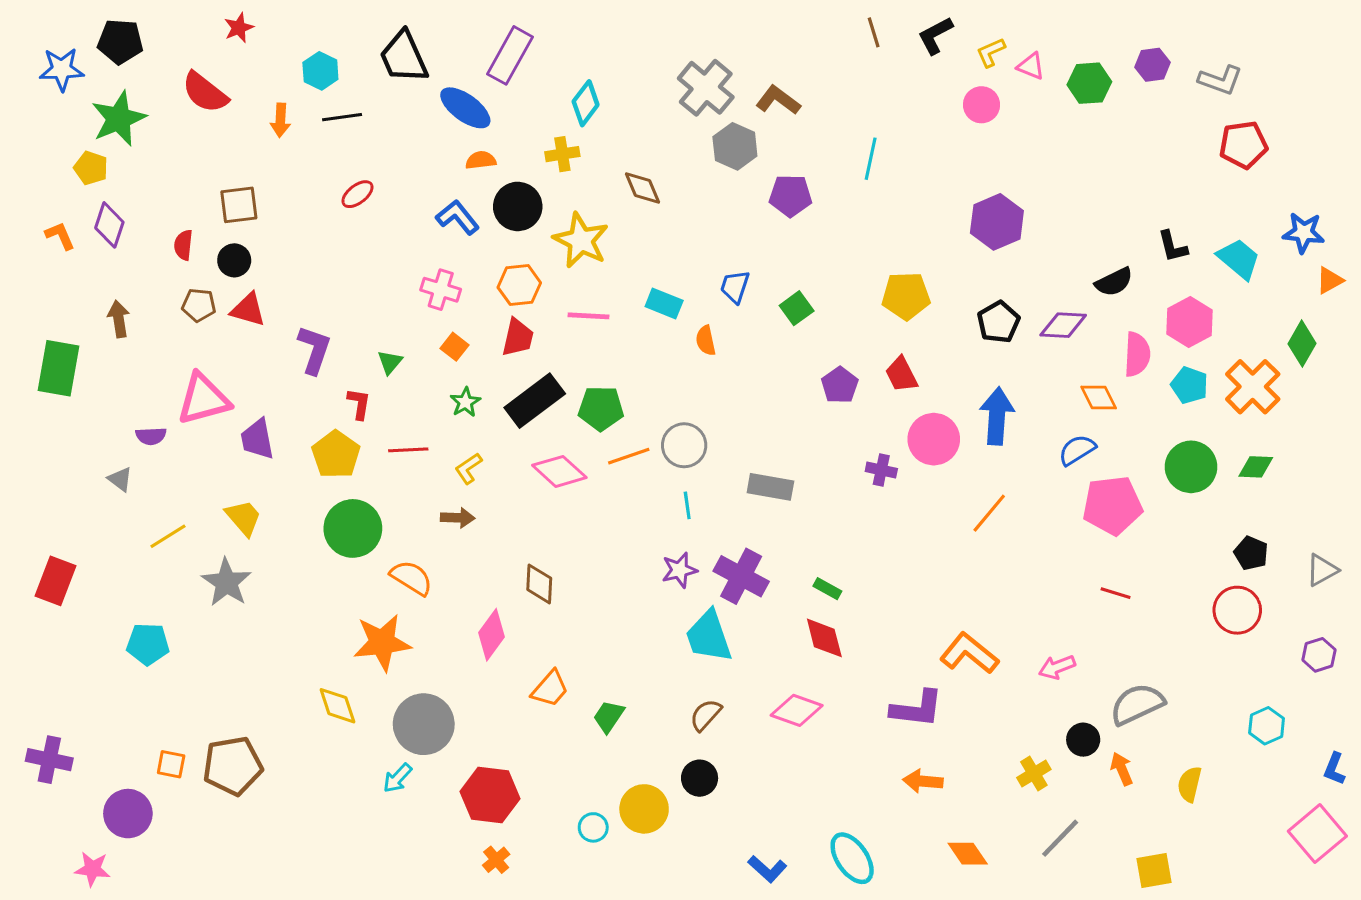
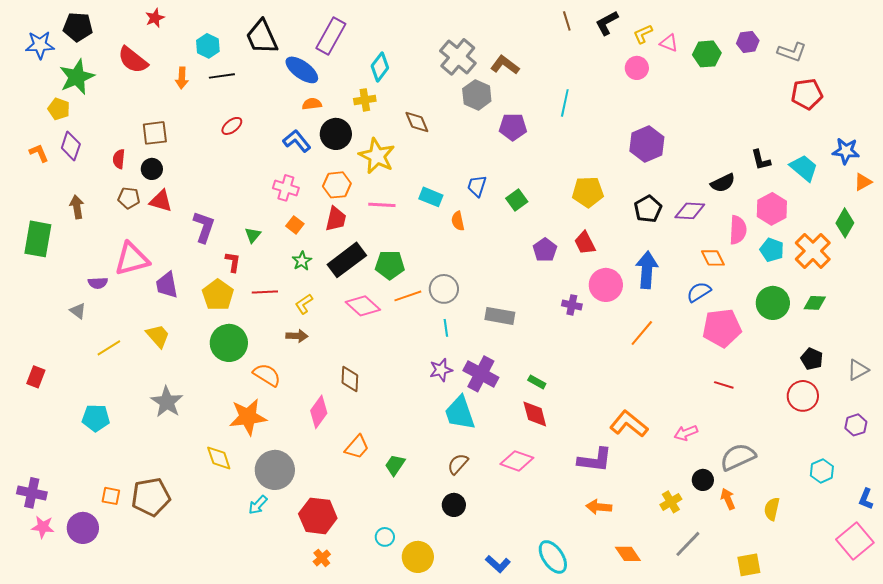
red rectangle: (55, 581) -> (36, 377), size x0.7
gray star: (227, 582) -> (167, 402), moved
yellow circle: (644, 809) -> (418, 557), moved
pink star: (92, 869) -> (43, 527), moved

